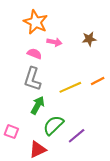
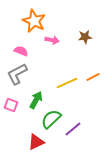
pink semicircle: (34, 54) -> (21, 51), moved
gray L-shape: (32, 79) -> (17, 74), moved, turned 45
pink square: (11, 132) -> (11, 105), moved

